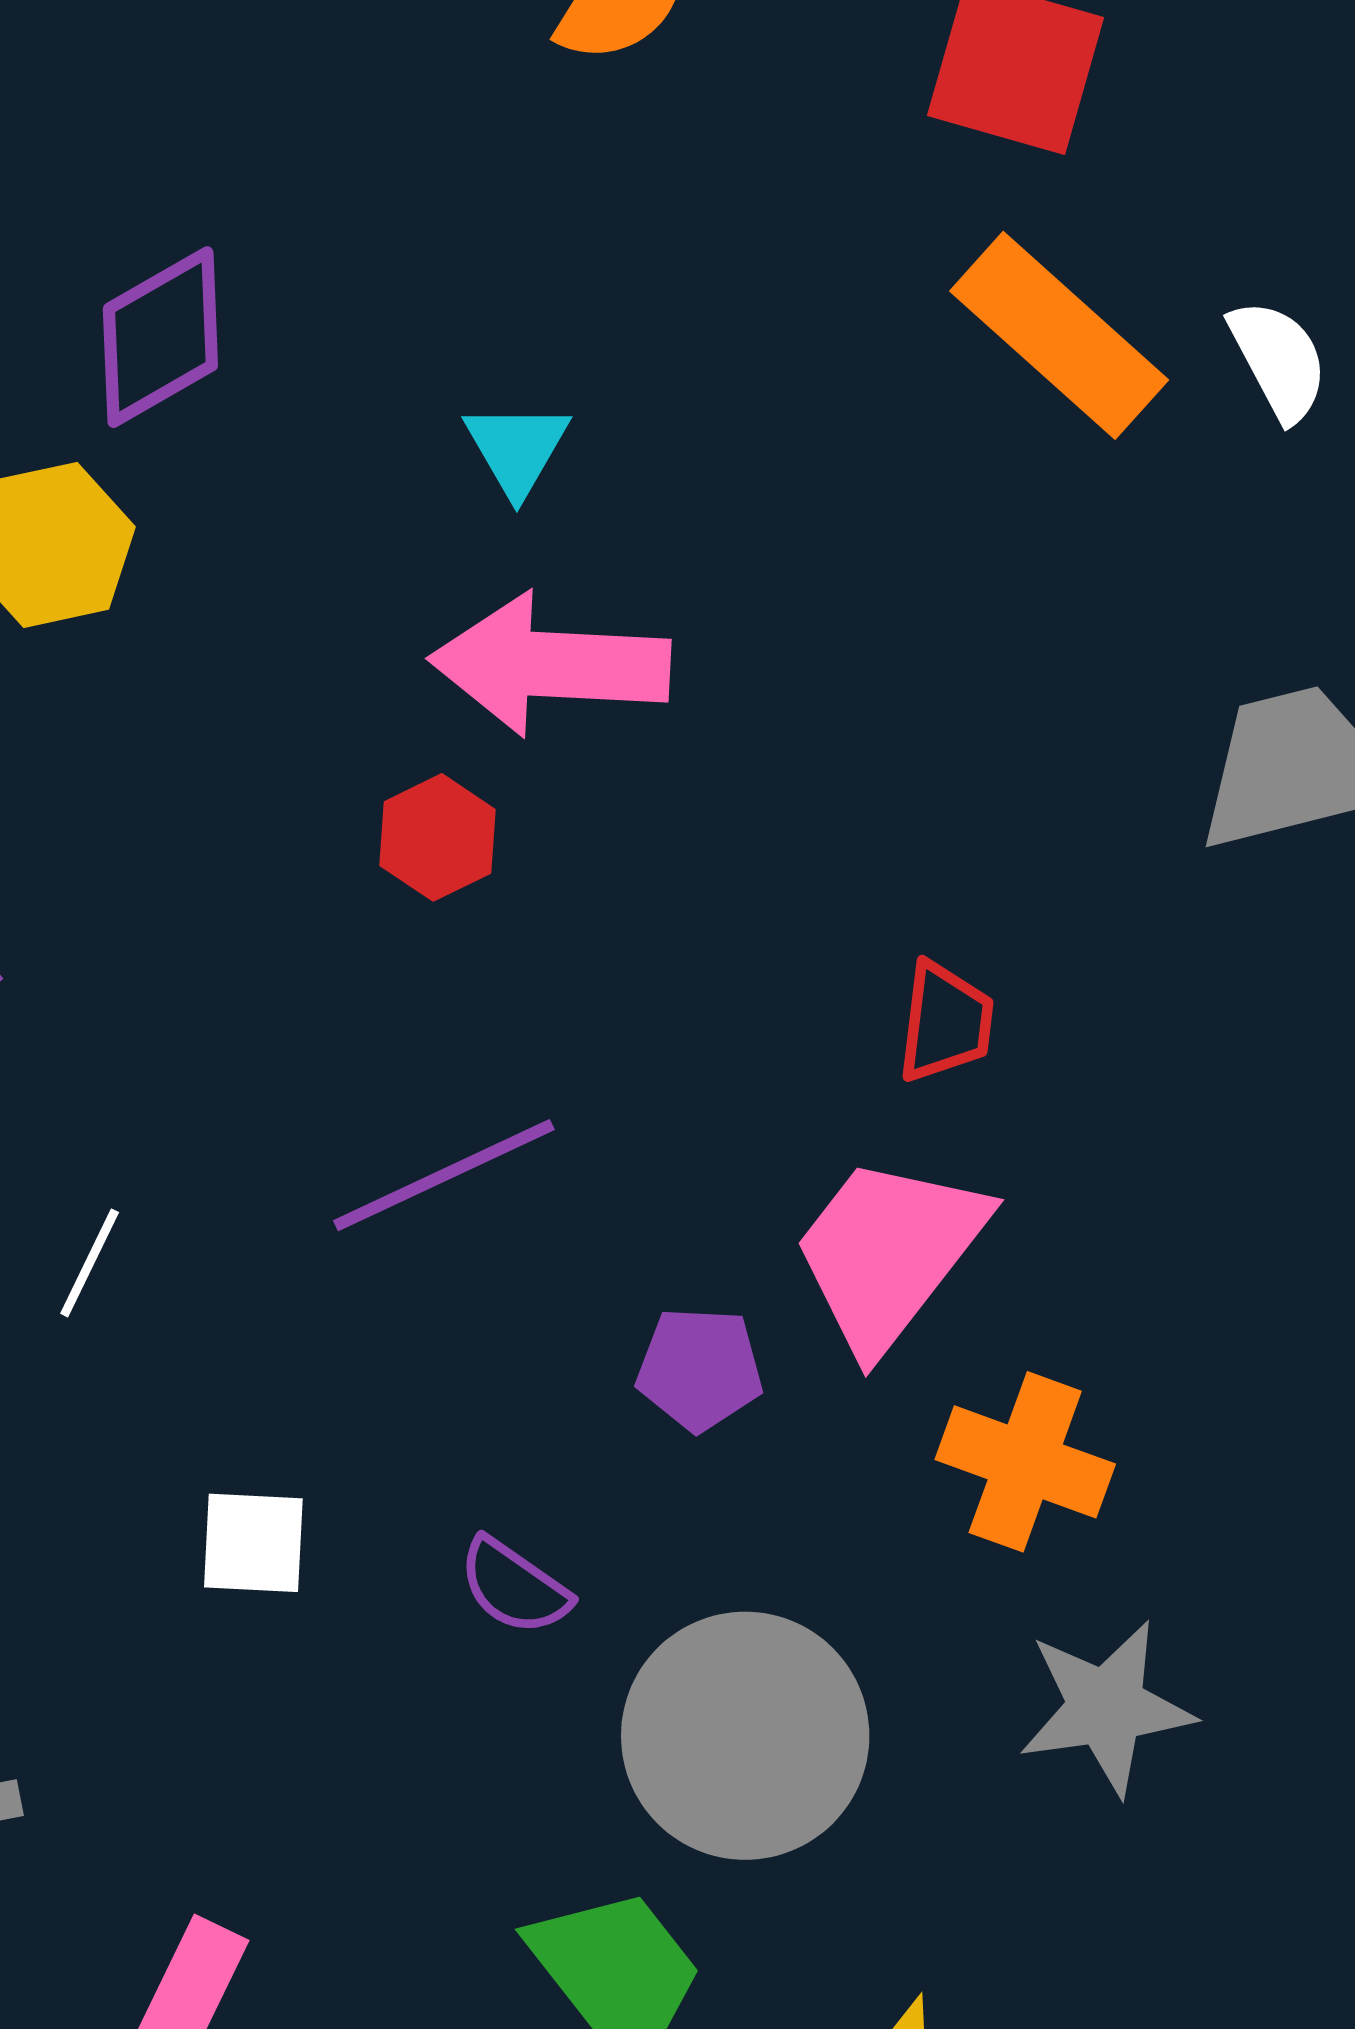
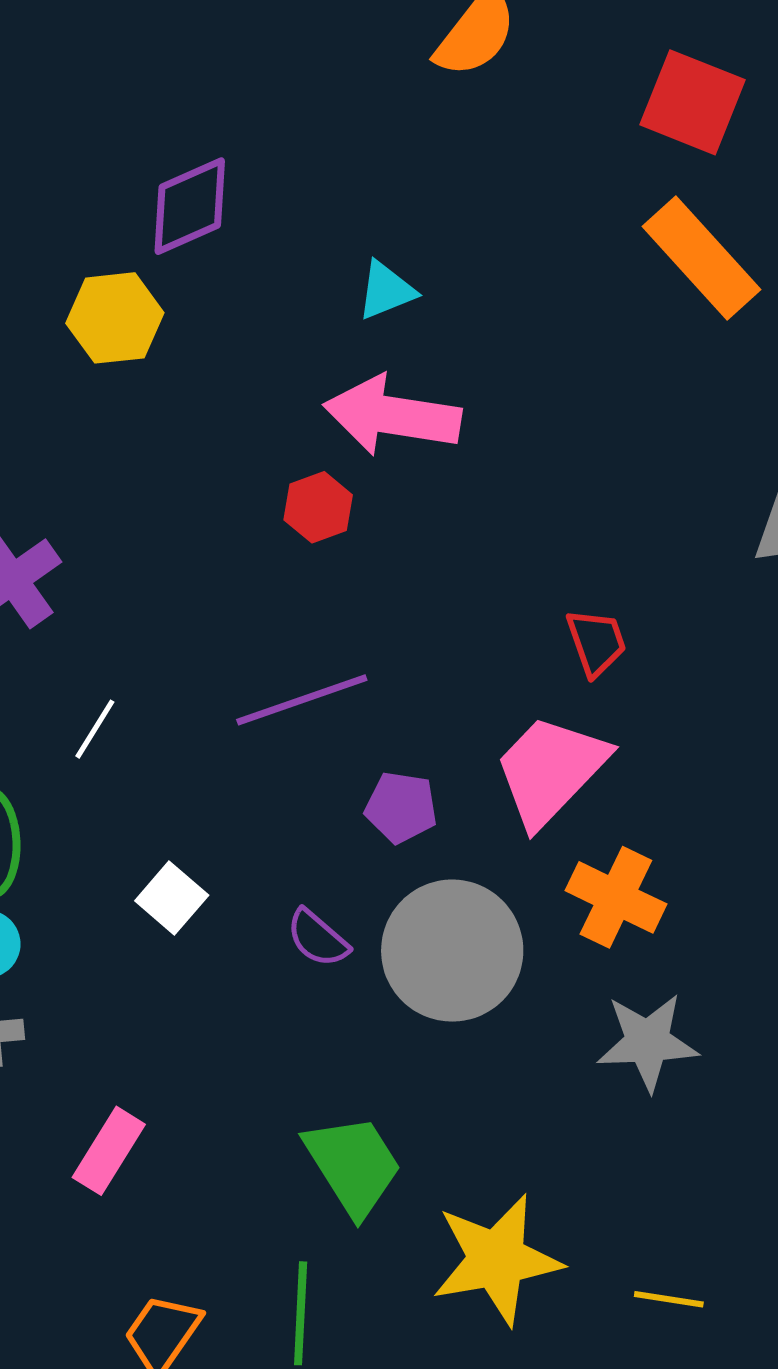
cyan triangle: (517, 449) -> (386, 291), turned 32
red trapezoid: (945, 1022) -> (596, 642), turned -32
purple pentagon: (700, 1369) -> (401, 807), moved
white square: (253, 1543) -> (172, 898), turned 32
gray circle: (745, 1736) -> (452, 951), moved

